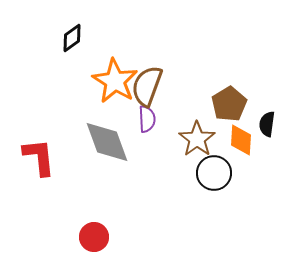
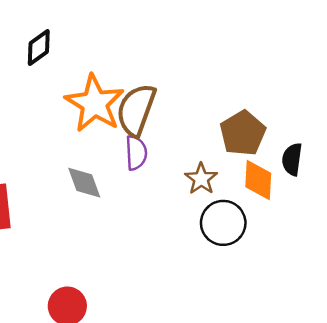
brown star: (197, 139) -> (201, 179), size x0.7
gray diamond: (107, 142) -> (84, 183), size x0.6

